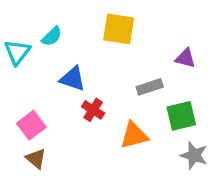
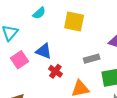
cyan semicircle: (52, 36) -> (39, 13), moved
pink square: (31, 125) -> (20, 60), moved

